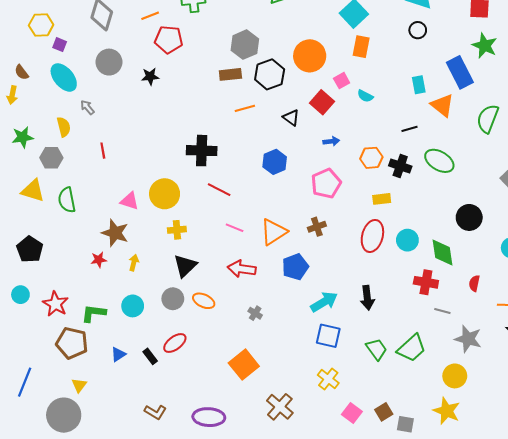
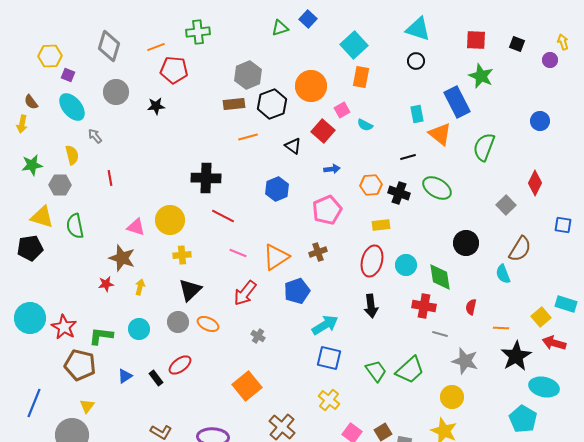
black pentagon: (30, 249) -> (30, 248), moved, turned 30
red arrow: (242, 269) -> (245, 293), turned -60
cyan circle: (20, 295) -> (30, 318), size x1.8
black arrow: (367, 298) -> (371, 306), moved

